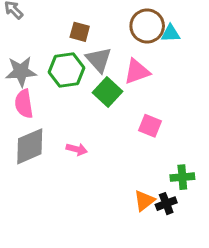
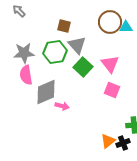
pink triangle: (137, 71) -> (110, 64), moved, turned -48
gray diamond: (30, 146) -> (46, 92), moved

